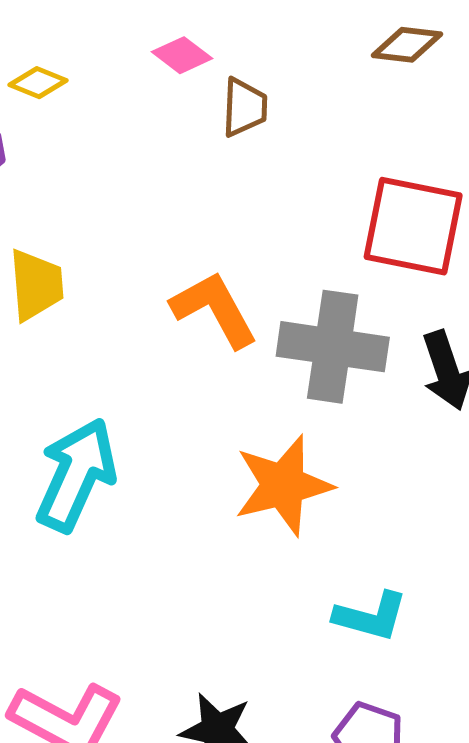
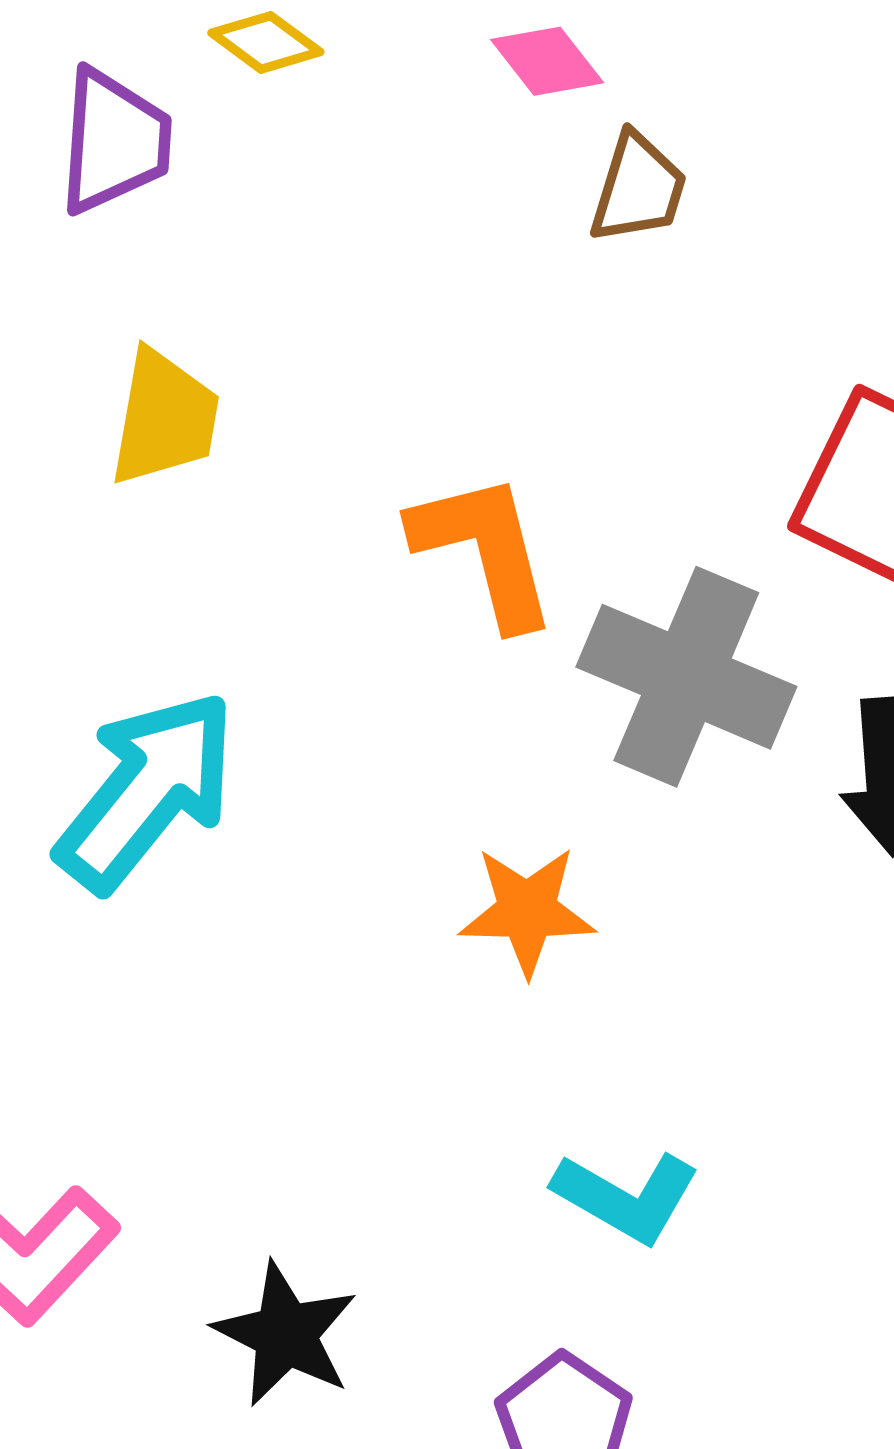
orange star: (283, 485) -> (527, 911), size x0.7

